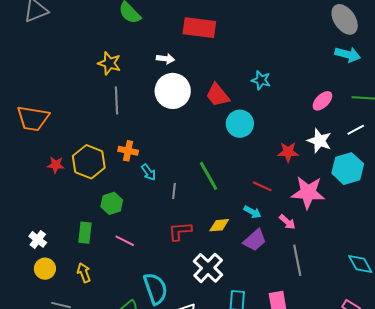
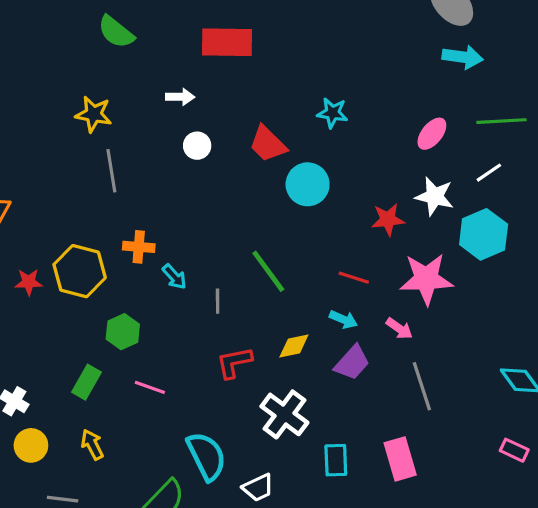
white circle: (173, 91) -> (197, 146), size x0.5
green rectangle: (85, 233) -> (87, 382), turned 30

